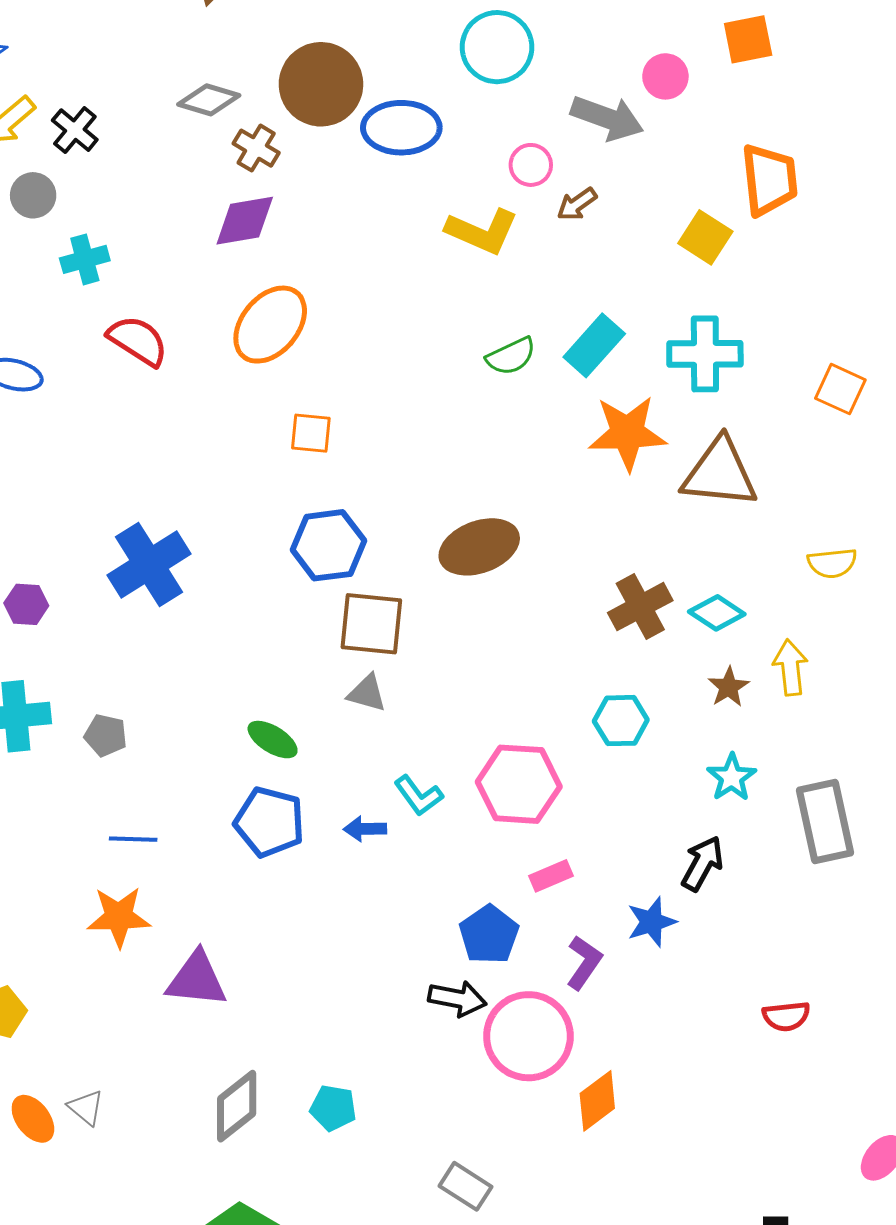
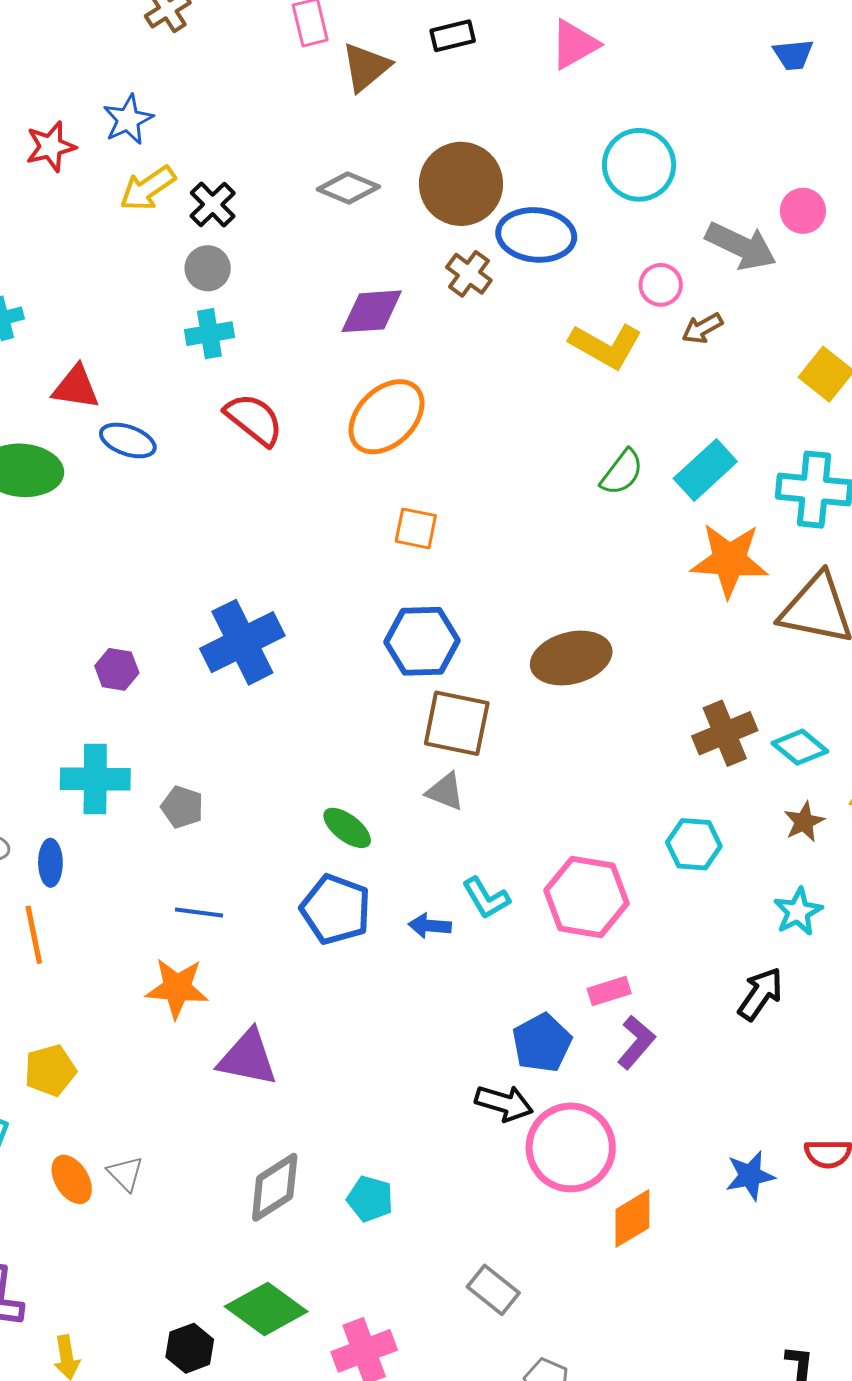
brown cross: (256, 148) -> (469, 274), moved
gray circle: (33, 195) -> (208, 268), moved
green semicircle: (511, 356) -> (622, 472), turned -33
blue star: (651, 922) -> (750, 1176), moved
purple L-shape: (584, 963) -> (636, 1042), moved

